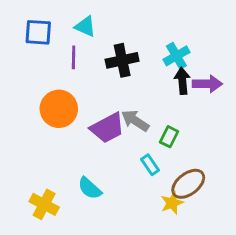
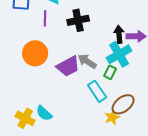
cyan cross: (176, 56) -> (119, 54), moved, size x1.4
cyan rectangle: (150, 165) -> (97, 91), size x1.5
cyan semicircle: (90, 188) -> (44, 113), moved

